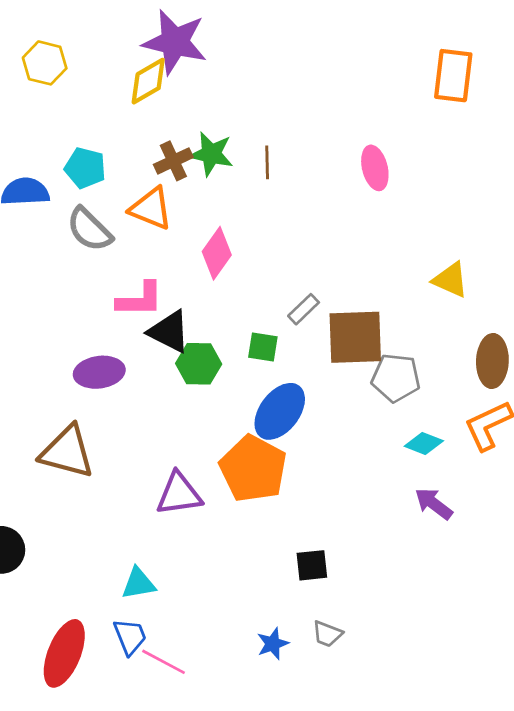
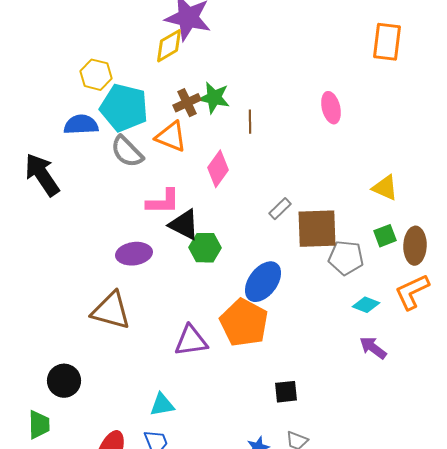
yellow hexagon: (45, 63) -> (96, 75), moved
brown line: (267, 162) -> (250, 122), moved
cyan pentagon: (85, 168) -> (124, 108), size x1.6
green square: (263, 347) -> (385, 236), moved, turned -30

